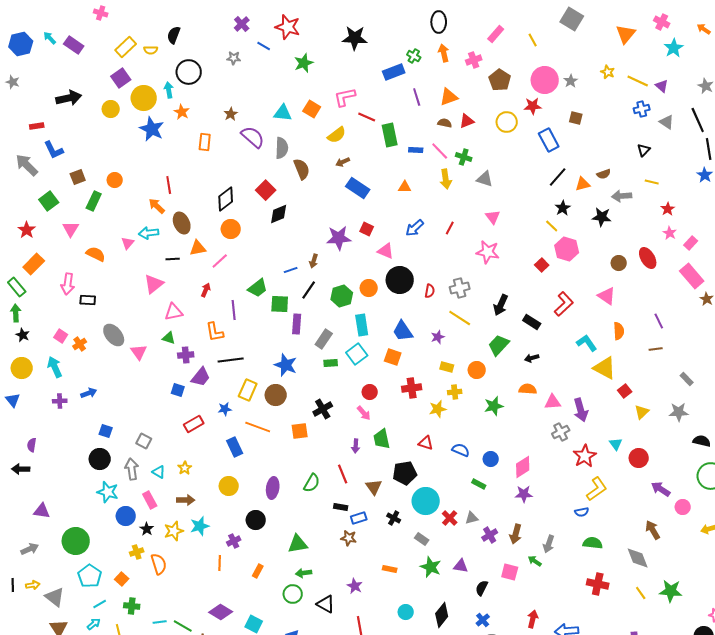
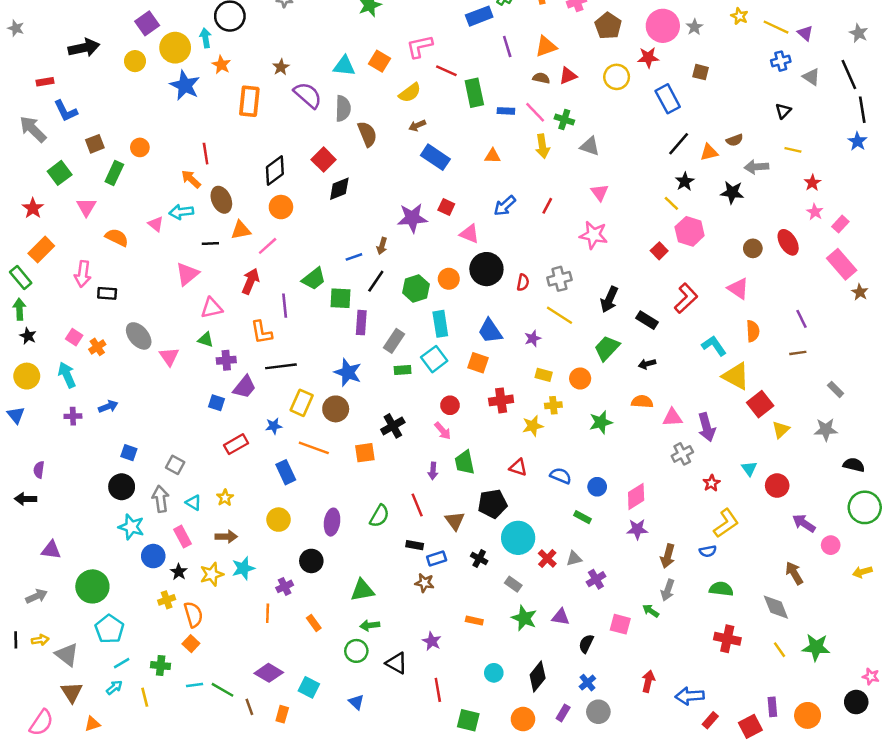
orange rectangle: (205, 142) -> (249, 101), size x1.4
pink triangle: (128, 243) -> (156, 224), turned -32
red arrow: (206, 290) -> (251, 281), size x1.5
red square: (625, 391) -> (760, 404), size x1.5
red star: (585, 456) -> (711, 483), size x0.6
brown arrow: (516, 534) -> (668, 556), moved
orange rectangle: (258, 571) -> (314, 623), turned -64
orange square: (122, 579) -> (191, 644), moved

